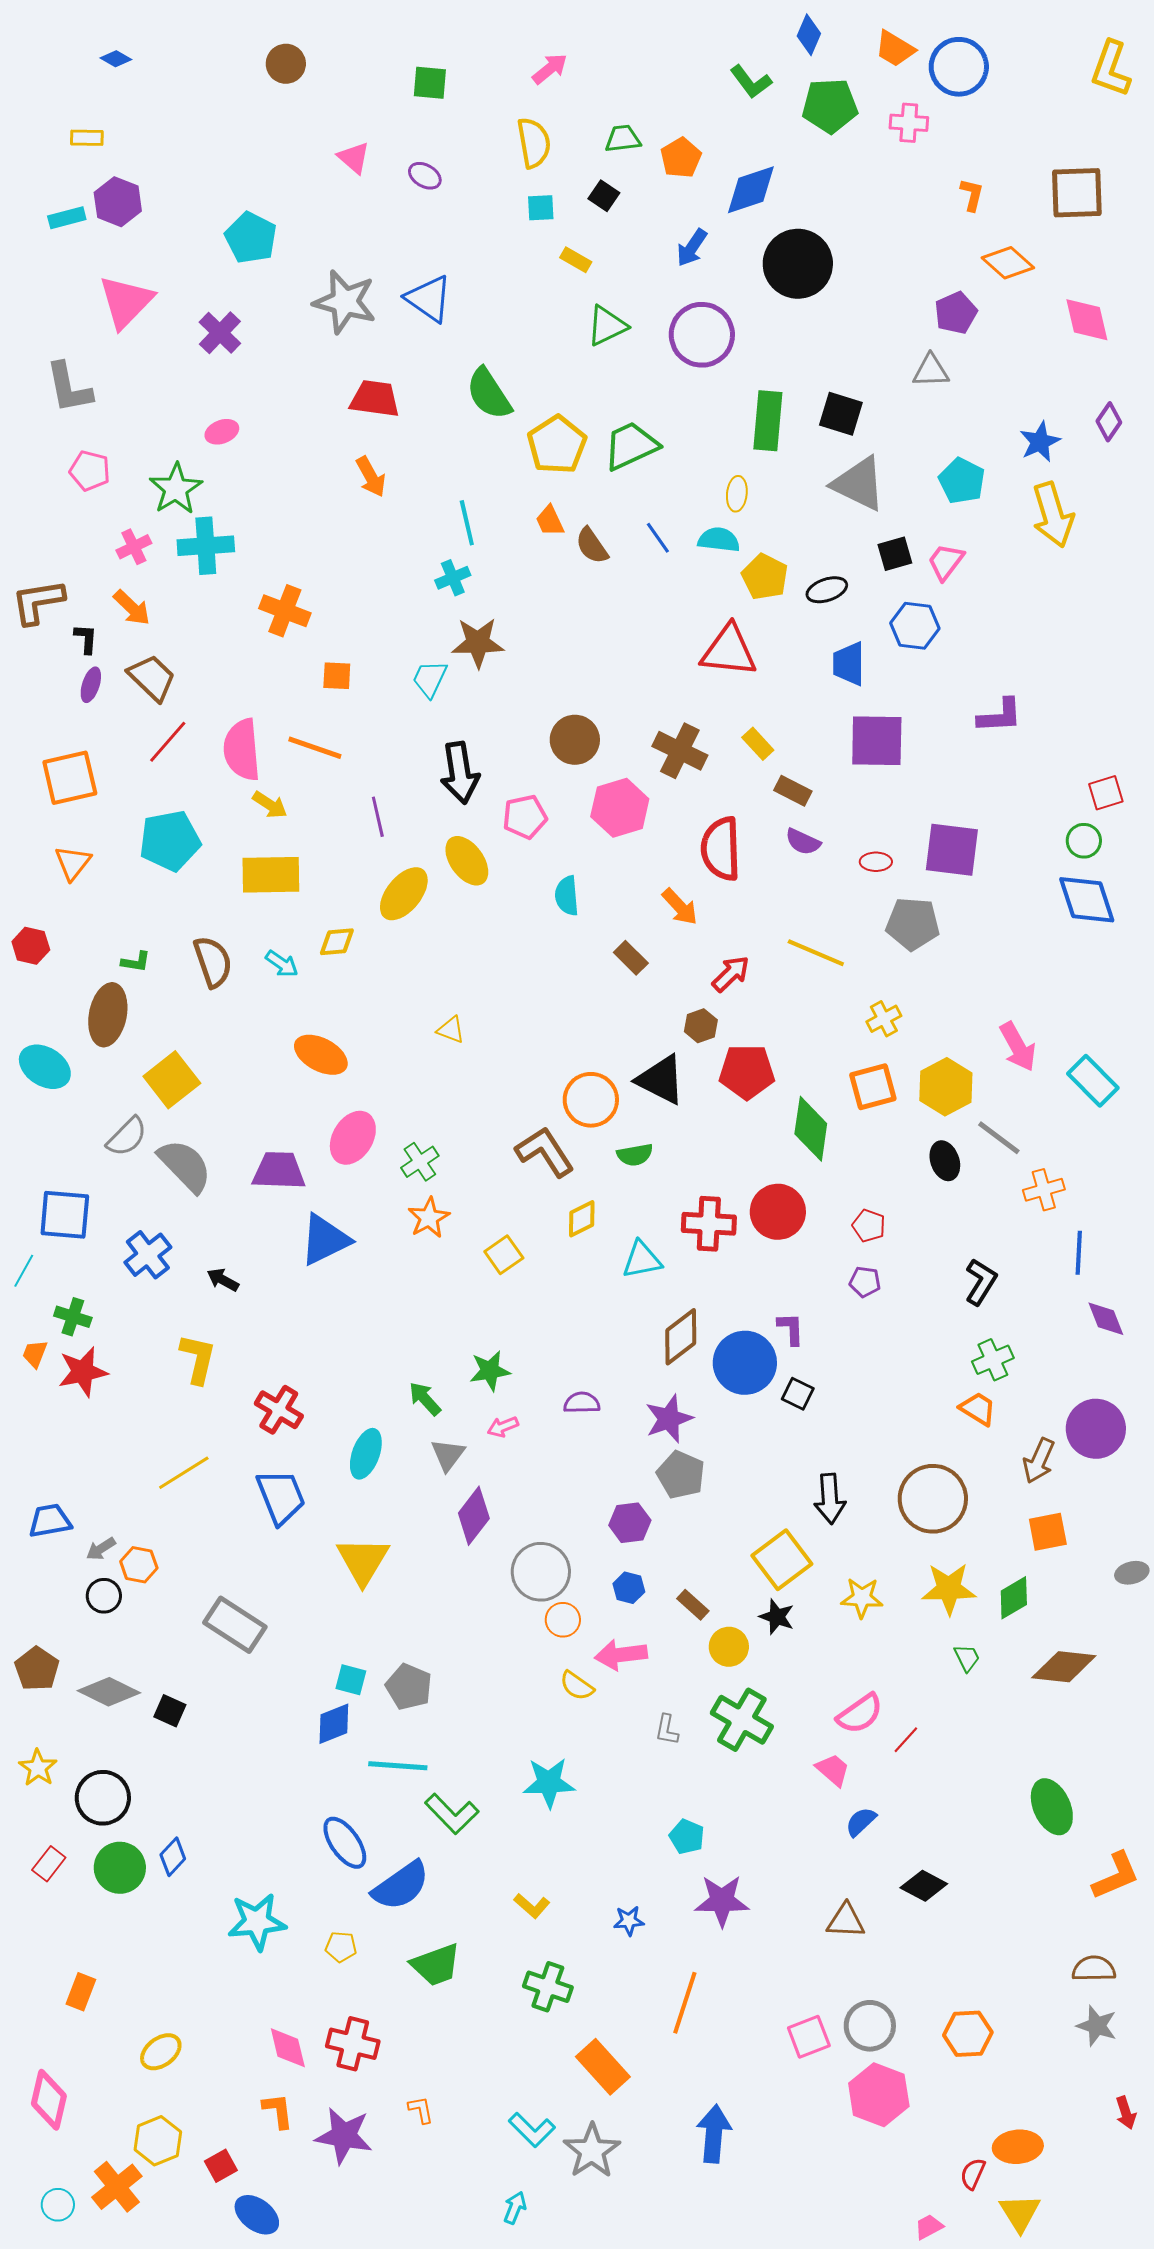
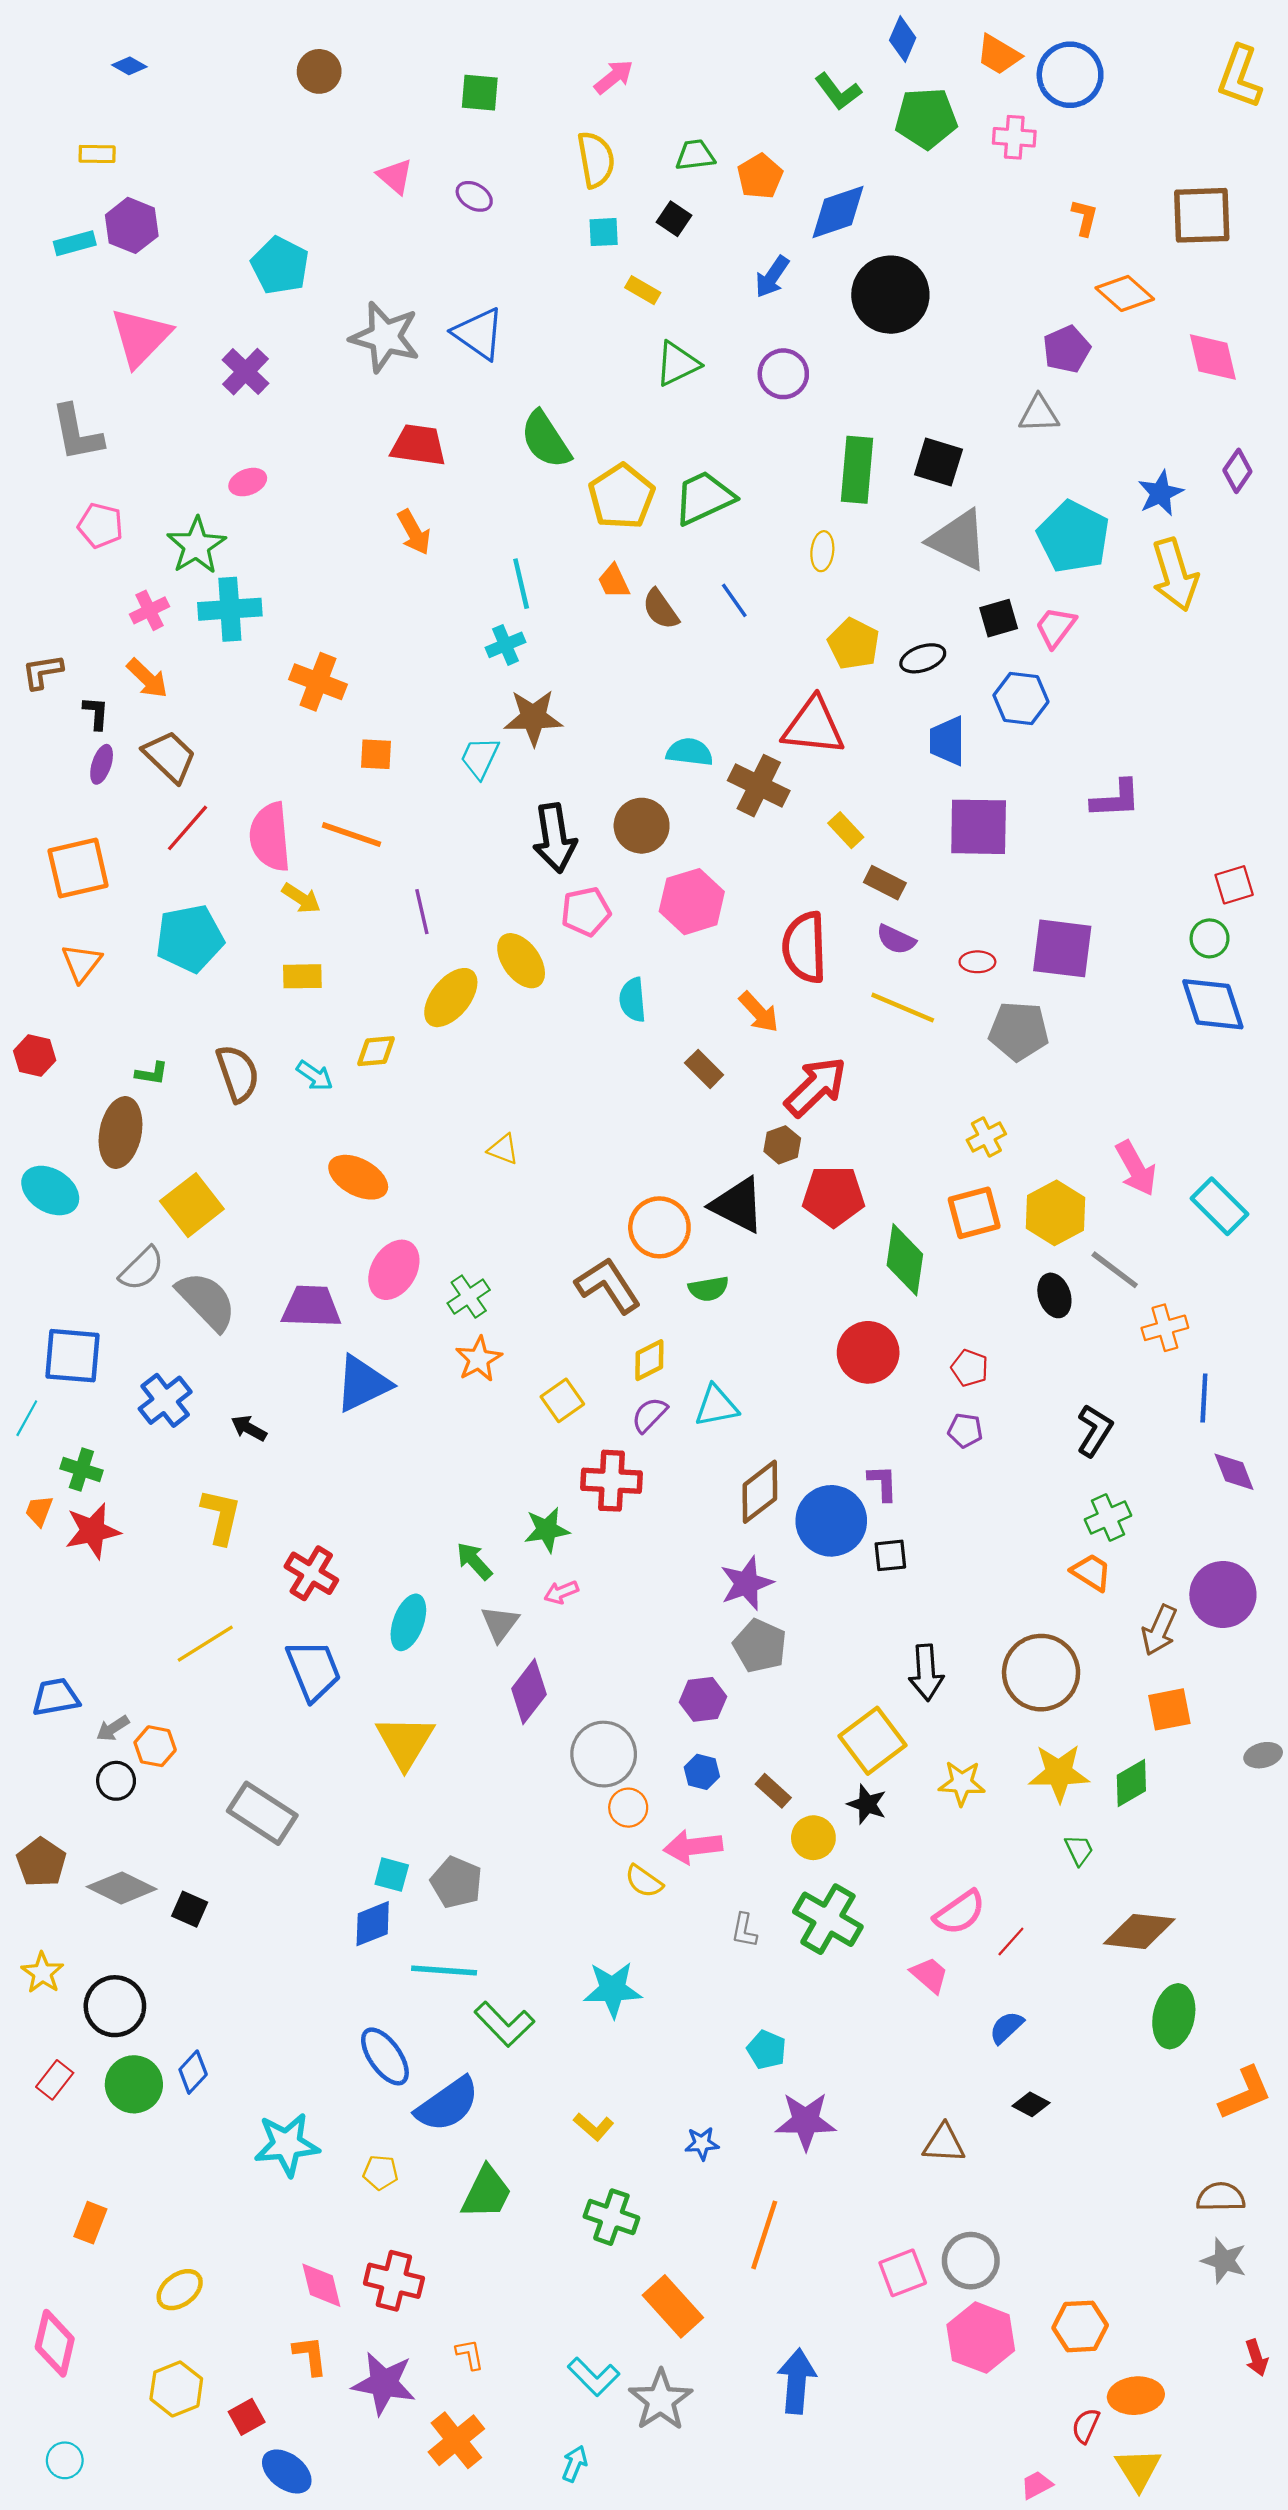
purple circle: (702, 335) -> (783, 374), size x0.7
cyan pentagon: (962, 481) -> (1073, 537), size x1.4
cyan semicircle: (719, 540) -> (690, 752), moved
brown L-shape: (38, 602) -> (42, 672), size x0.7
brown cross: (680, 751) -> (759, 786), moved
black arrow: (460, 773) -> (555, 838), moved
yellow rectangle: (271, 875) -> (302, 976), size x0.6
yellow line: (816, 953) -> (903, 1008), moved
red arrow: (731, 974) -> (816, 1087), size x1.5
red cross: (709, 1224) -> (611, 1481), moved
black square: (798, 1394) -> (890, 1555), turned -32
purple semicircle: (582, 1403) -> (649, 1415), moved, turned -45
brown diamond: (1064, 1667) -> (1139, 1931), moved
green ellipse: (1052, 1807) -> (1174, 2016), turned 36
blue semicircle: (861, 1822) -> (1006, 2027), moved
black diamond: (924, 1886) -> (1031, 2104), size x0.7
green trapezoid: (436, 1965) -> (486, 2193), turned -44
orange hexagon: (968, 2034) -> (1080, 2326), moved
orange cross: (117, 2187) -> (456, 2440), moved

